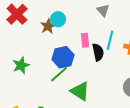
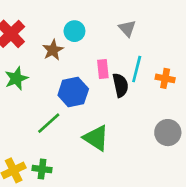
cyan circle: (58, 19) -> (74, 31), moved
green star: (21, 65) -> (16, 78), moved
green line: (59, 74) -> (49, 123), moved

